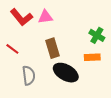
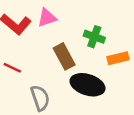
green cross: (97, 35) -> (94, 37), moved

